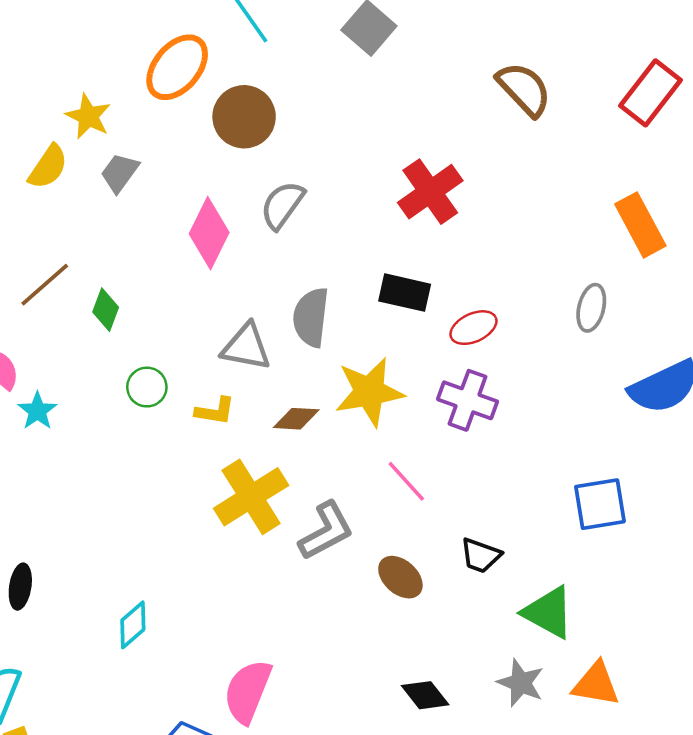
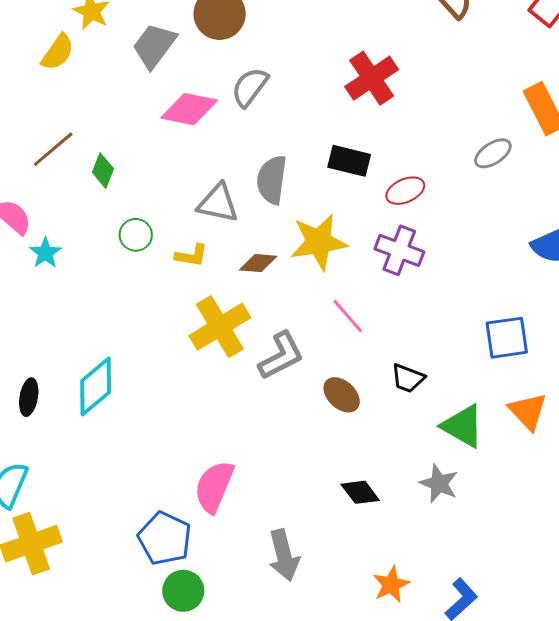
gray trapezoid: (120, 173) -> (154, 46), moved, size x1.4
pink diamond: (209, 233) -> (189, 109), turned 74
gray ellipse: (591, 308) -> (493, 153), moved, turned 42
cyan diamond: (133, 625) -> (96, 387), moved, size x1.5
orange triangle: (596, 684) -> (528, 411), moved, turned 36

